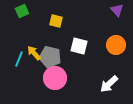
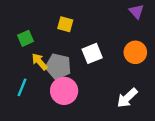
green square: (22, 11) -> (26, 38), moved
white square: (79, 46) -> (92, 53), turned -36
cyan line: (19, 59) -> (22, 87), moved

